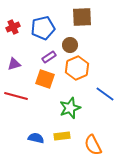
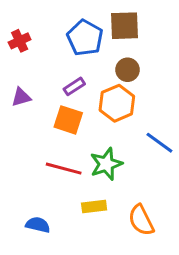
blue pentagon: (43, 28) -> (85, 38), moved, turned -30
brown circle: (70, 45) -> (127, 70), moved
red line: (16, 96) -> (64, 169), moved
blue semicircle: (36, 138) -> (38, 225), moved

